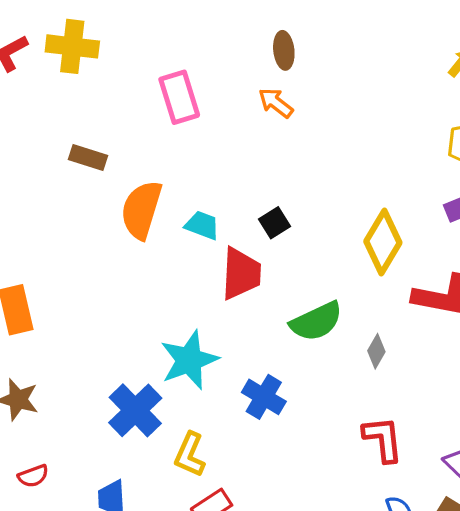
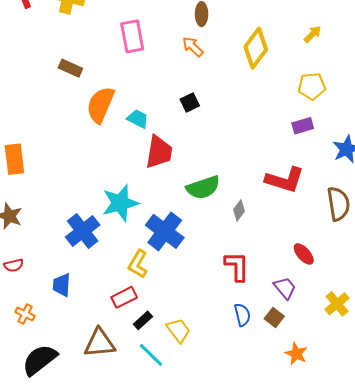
black square: (275, 223) -> (190, 103), moved
yellow diamond: (383, 242) -> (256, 48), moved
blue cross: (264, 397) -> (165, 231), size x1.4
yellow L-shape: (190, 455) -> (138, 264), moved

